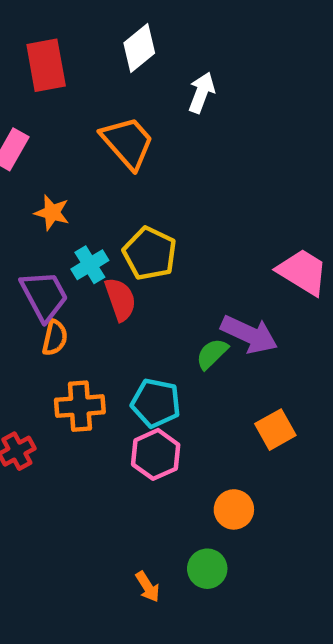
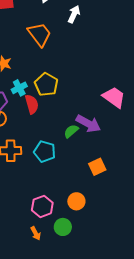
pink hexagon: (156, 454) -> (42, 206), moved

